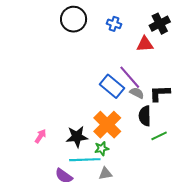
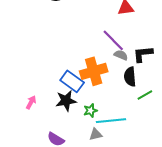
blue rectangle: (112, 86) -> (72, 81), moved
orange cross: (107, 125) -> (94, 71), moved, turned 32
cyan line: (85, 160) -> (111, 121), moved

